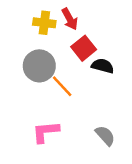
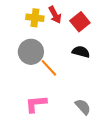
red square: (84, 48) -> (80, 22), moved

